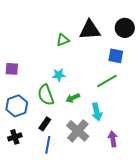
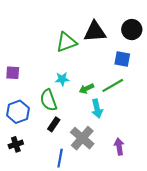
green triangle: (63, 40) -> (66, 42), size x1.5
green arrow: (73, 98) -> (86, 89), moved
cyan arrow: (97, 112) -> (97, 109), moved
black rectangle: (45, 124) -> (54, 124), moved
blue line: (48, 145) -> (60, 158), moved

